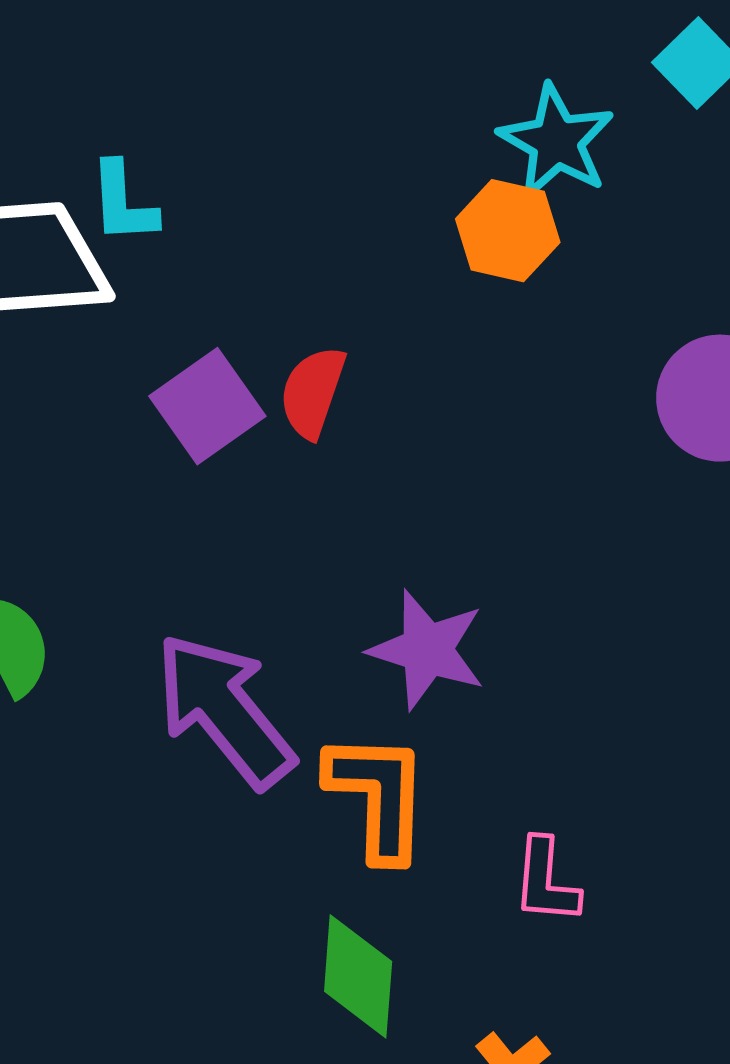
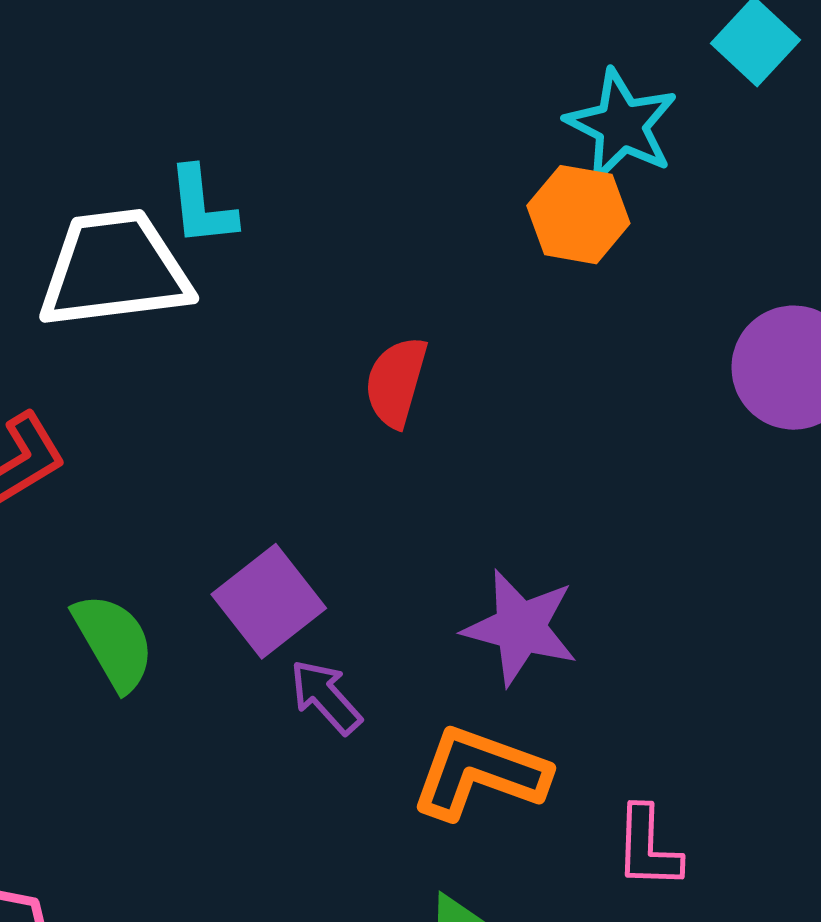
purple square: (207, 406) -> (269, 601), moved
purple arrow: (224, 710) -> (326, 697), size x0.5
orange L-shape: (378, 796) -> (480, 773), turned -69

